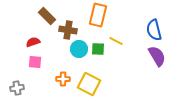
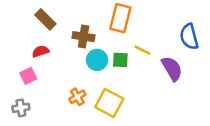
brown rectangle: (47, 16) -> (45, 19), moved
purple semicircle: (157, 56) -> (172, 69), moved
pink square: (35, 62) -> (28, 76), moved, turned -32
orange cross: (63, 79) -> (77, 97), turned -32

